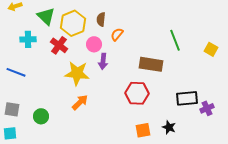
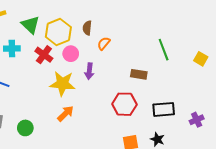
pink circle: (94, 44) -> (71, 54), moved
brown rectangle: (151, 64) -> (139, 74), size x0.7
black rectangle: (187, 98) -> (164, 109), moved

